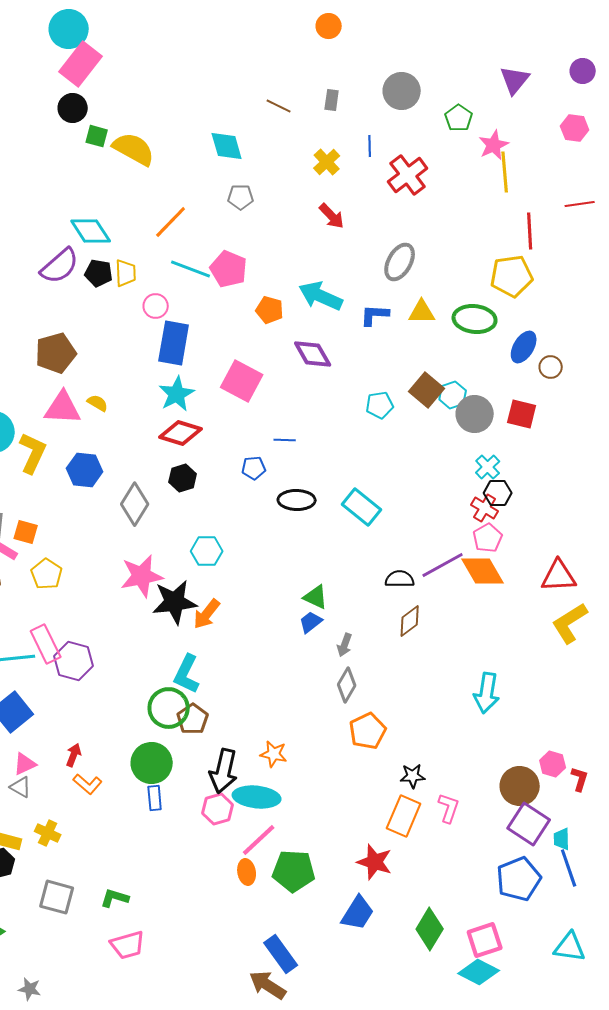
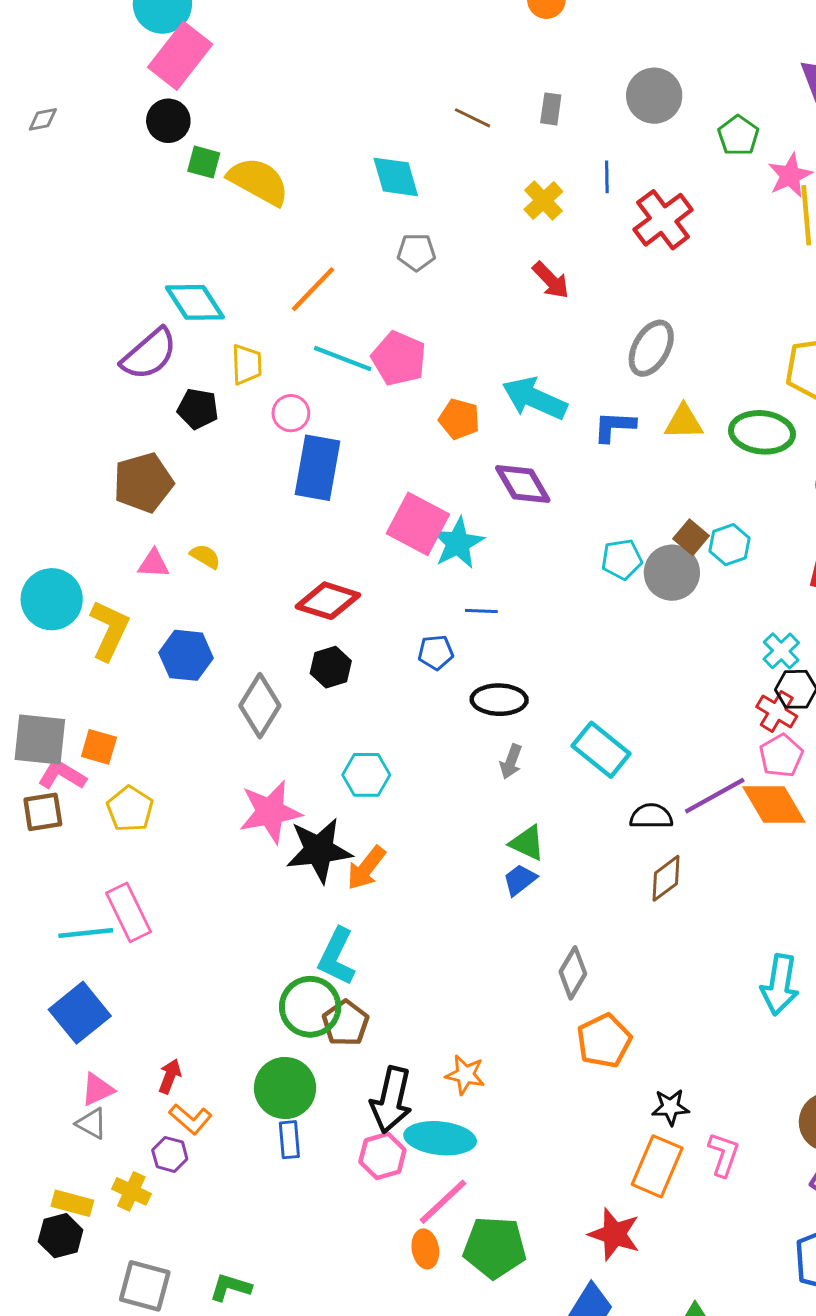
black pentagon: (99, 273) -> (198, 409), moved
brown square: (427, 390) -> (691, 537), size x0.7
cyan star: (177, 394) -> (458, 543), moved
pink triangle: (63, 408) -> (154, 564), size x0.6
gray circle: (475, 414) -> (672, 573), moved
cyan rectangle: (362, 507) -> (601, 750), moved
gray arrow: (345, 645) -> (511, 762), moved
purple hexagon: (74, 661) -> (170, 1154), moved, size x0.6

